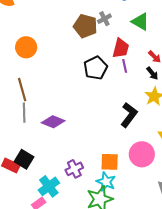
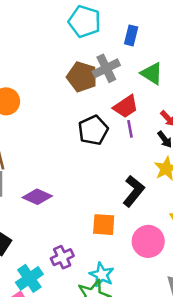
gray cross: (104, 19) -> (106, 68), size x1.5
red trapezoid: (121, 48) -> (126, 107), turned 40
orange square: (110, 162) -> (104, 225), moved

